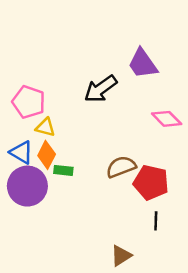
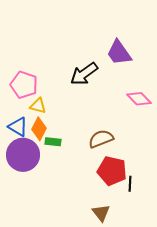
red pentagon: (151, 182) -> (112, 171), moved
brown triangle: (121, 256) -> (101, 213), turned -36

